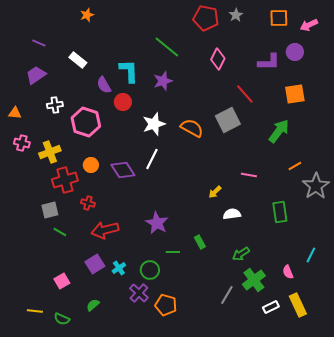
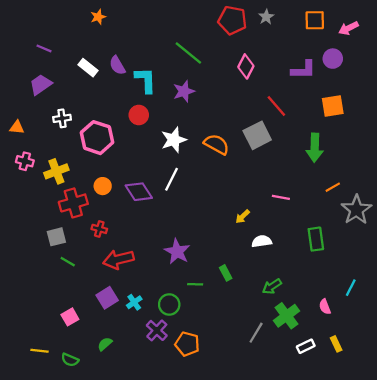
purple semicircle: (104, 85) -> (117, 65), moved
green arrow: (279, 131) -> (315, 148), turned 145
yellow rectangle: (298, 305) -> (336, 344), size x0.6

